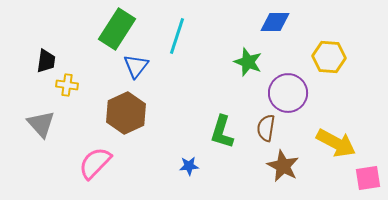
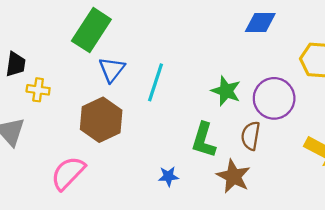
cyan line: (177, 36) -> (156, 82), moved
green star: (248, 62) -> (226, 91), moved
brown star: (283, 166) -> (234, 176), moved

